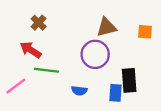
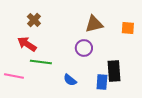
purple circle: (95, 54) -> (84, 48), size x0.7
pink line: (16, 86) -> (14, 76), turned 48
blue semicircle: (79, 91) -> (70, 80), turned 32

